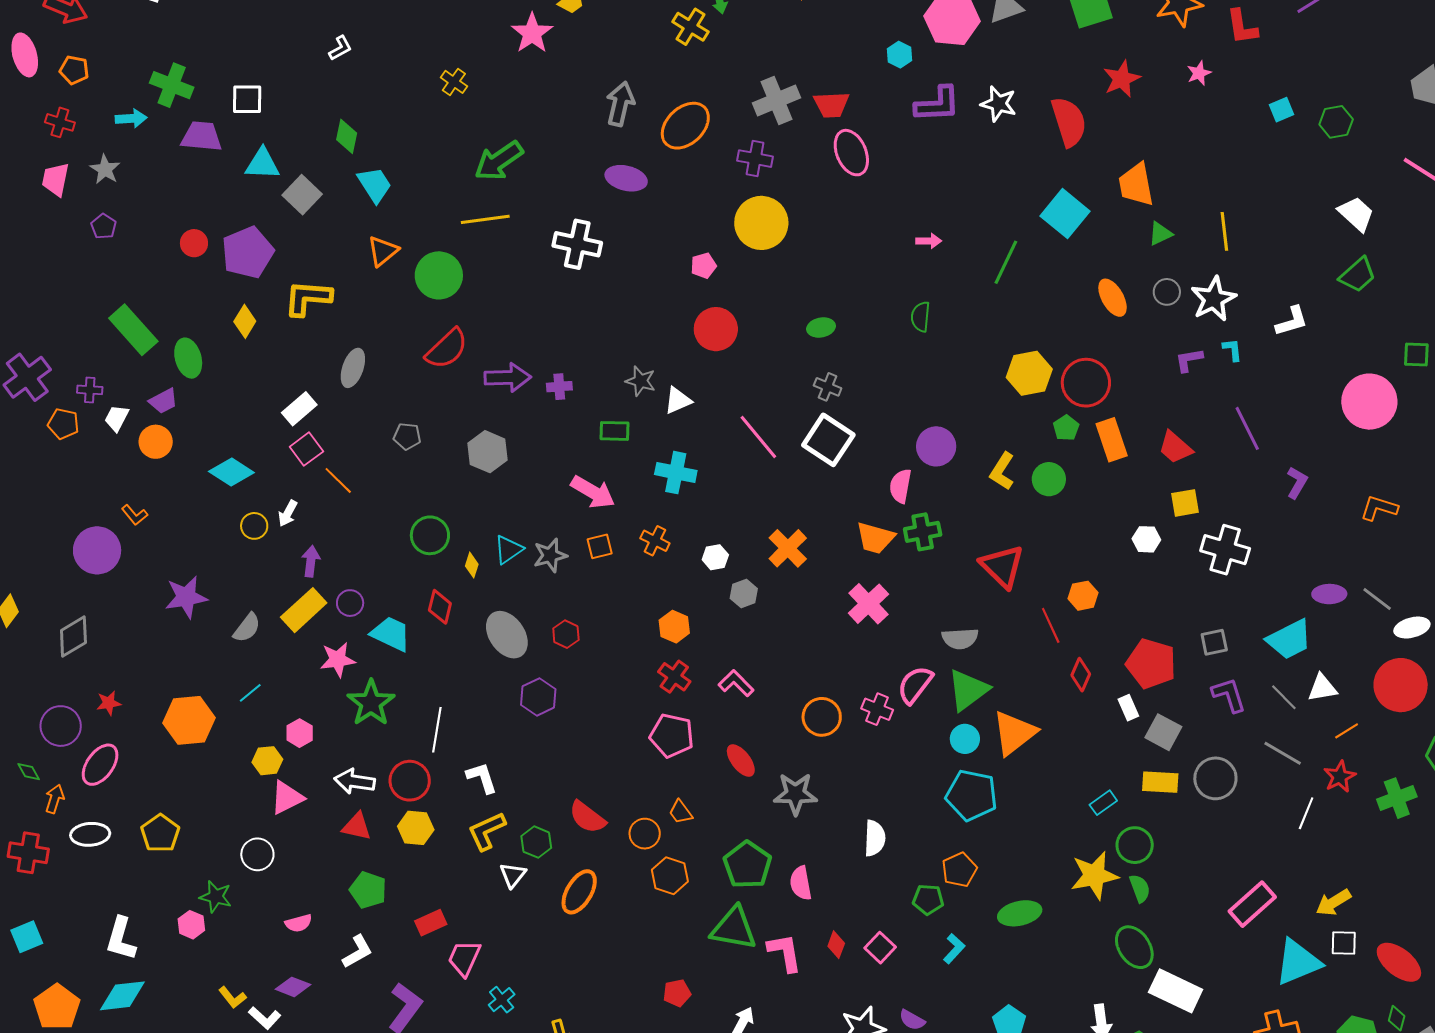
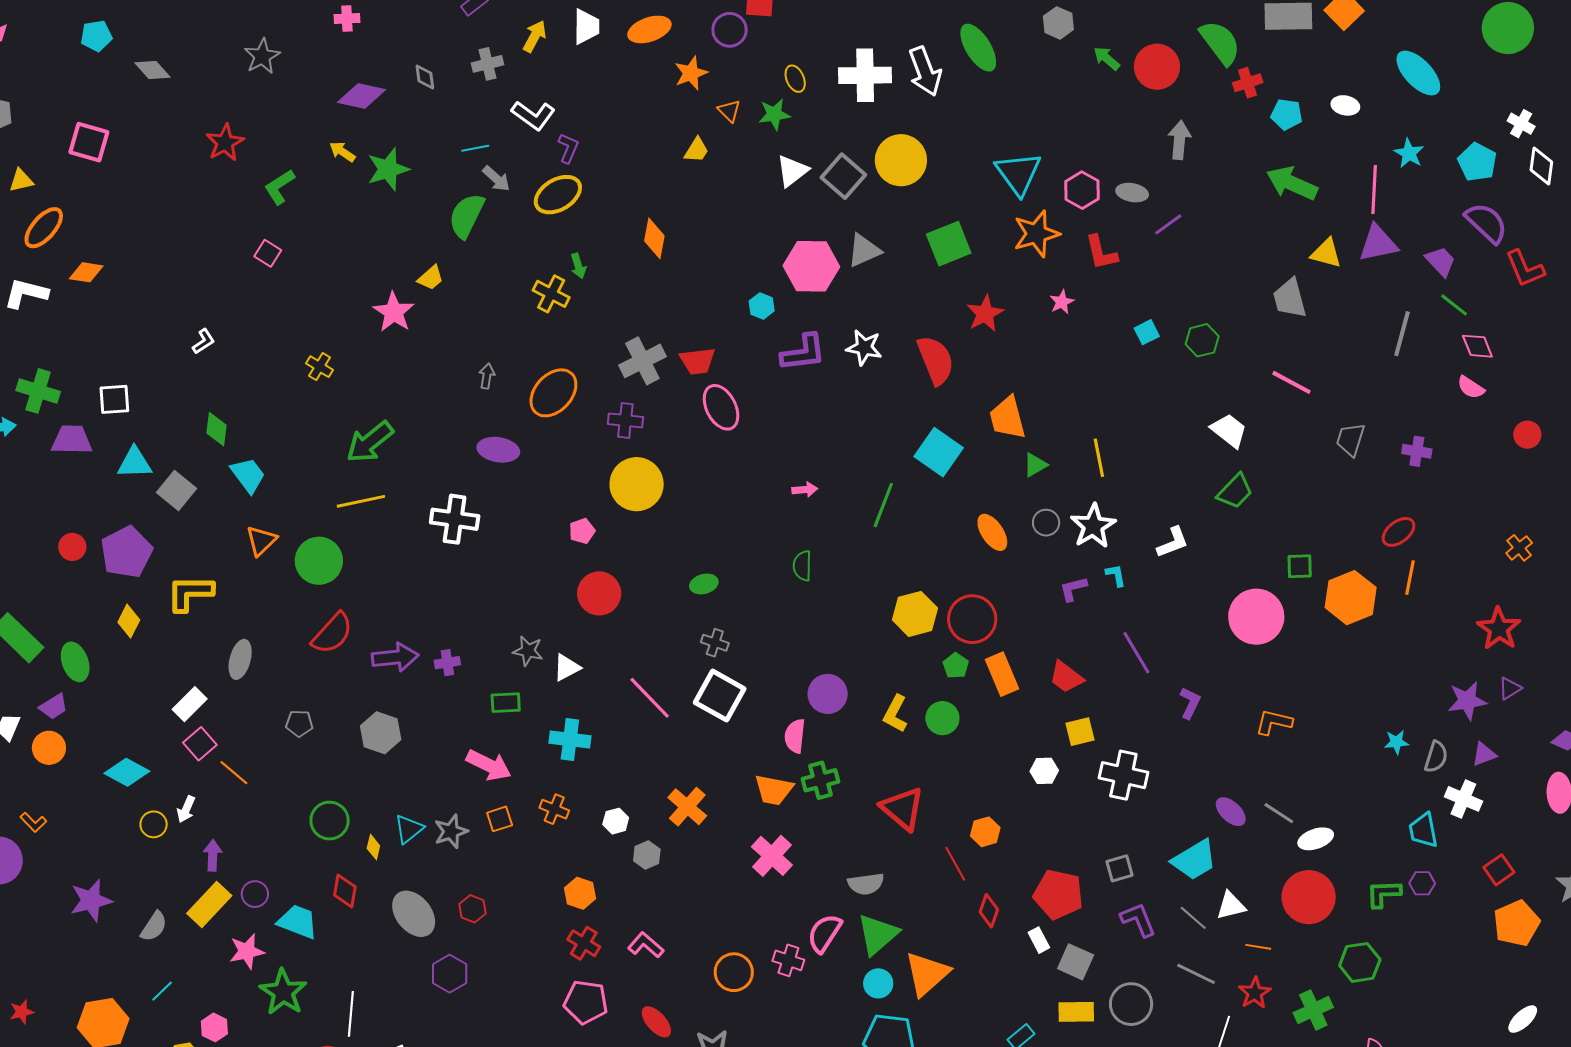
gray arrow: (620, 104) -> (487, 376), size x0.6
purple ellipse: (1329, 594) -> (1231, 812), turned 48
orange line: (1347, 731) -> (1258, 947), turned 45

